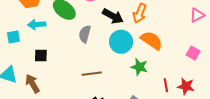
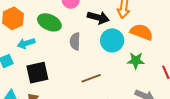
black square: (41, 56) -> (37, 73), size x1.6

